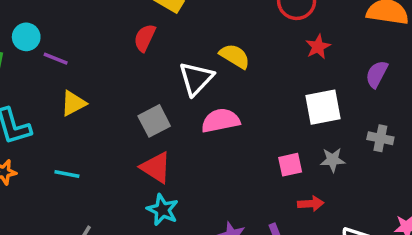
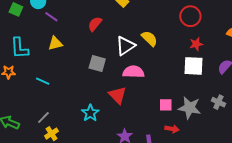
red semicircle: (145, 38) -> (95, 24), moved
white square: (323, 107) -> (194, 66), moved
gray square: (154, 121) -> (97, 63), turned 30
gray star: (333, 160) -> (190, 108), size x1.6
red triangle: (156, 167) -> (118, 95), moved

